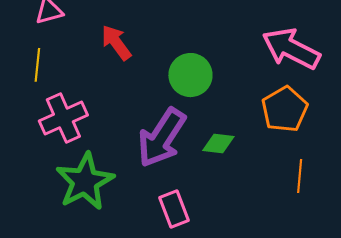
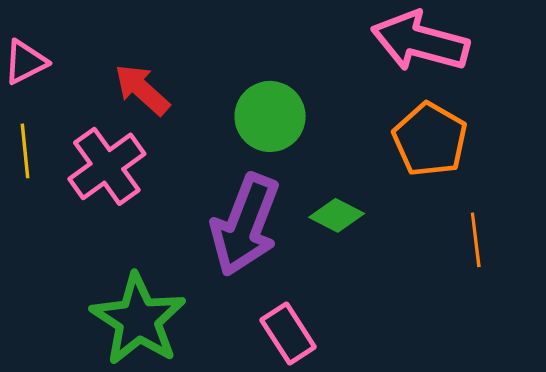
pink cross: (63, 118) -> (107, 166), moved
green diamond: (218, 144) -> (337, 215), turned 32

